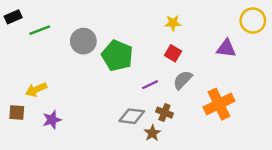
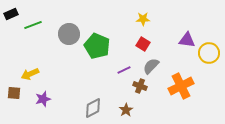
yellow circle: (253, 21) -> (209, 53), moved
brown cross: (164, 113) -> (140, 86), moved
gray diamond: (132, 116) -> (93, 108), moved, turned -35

